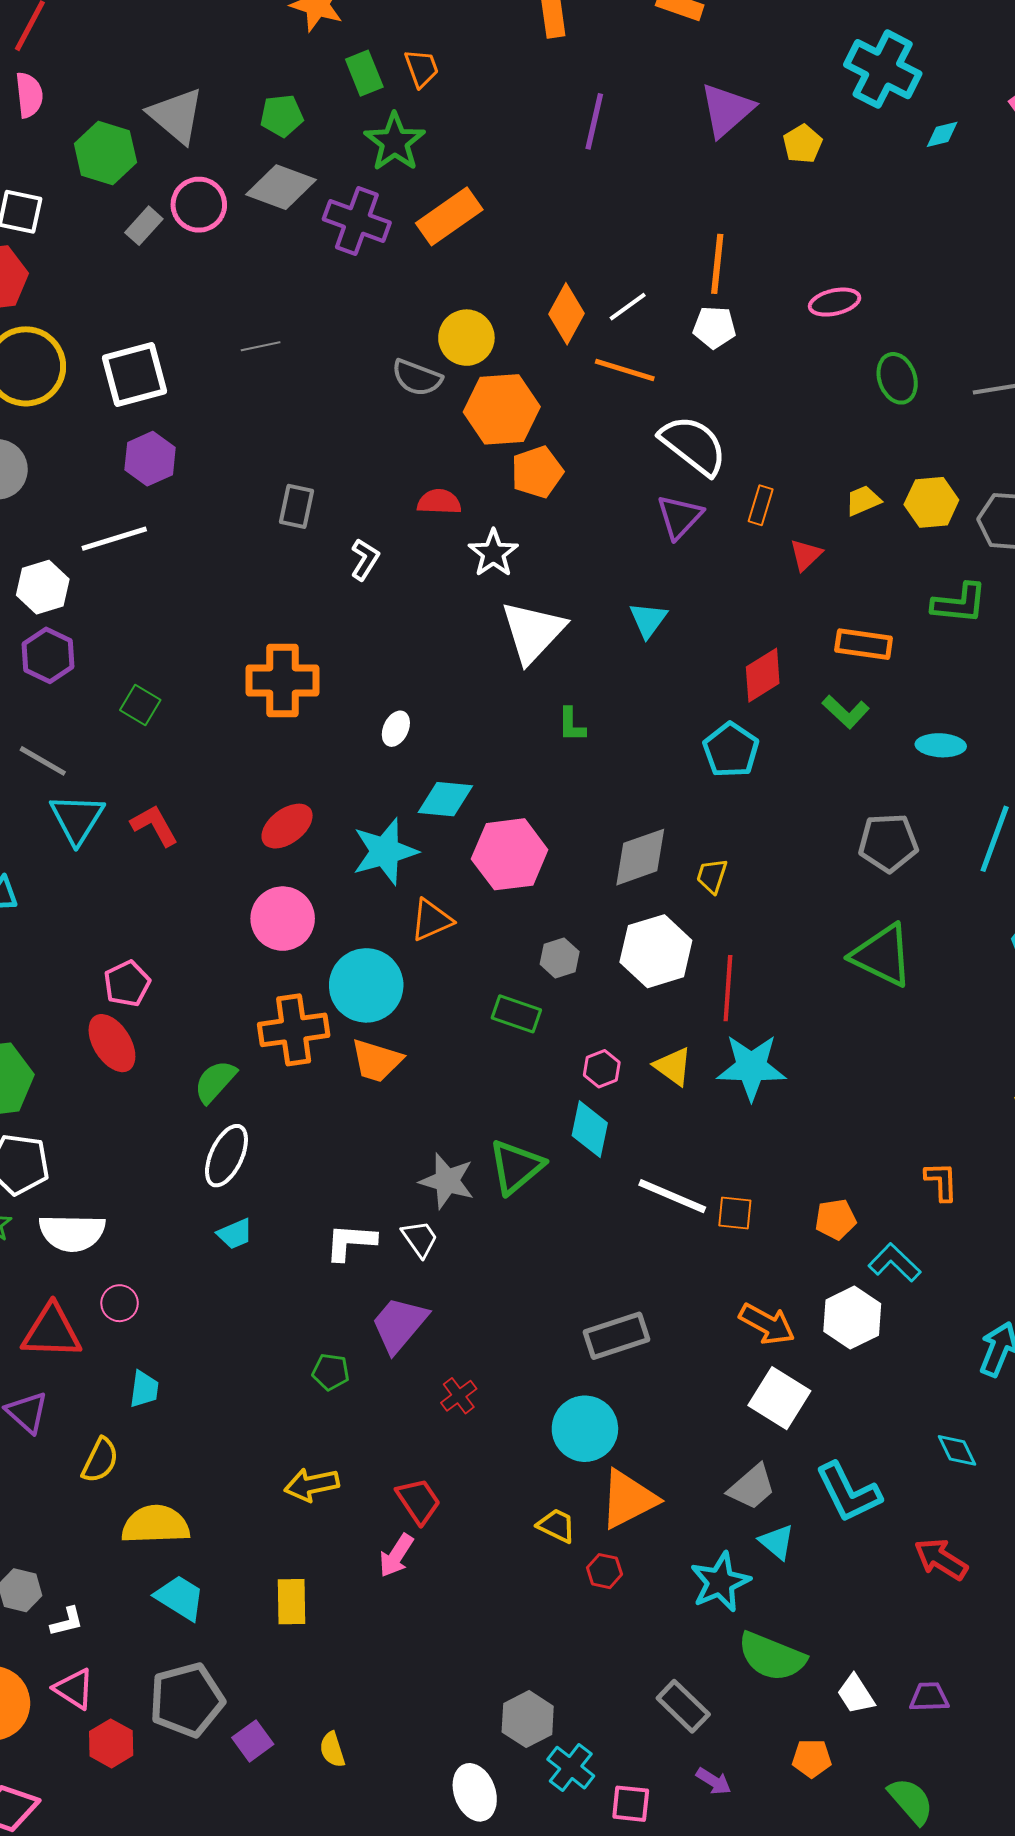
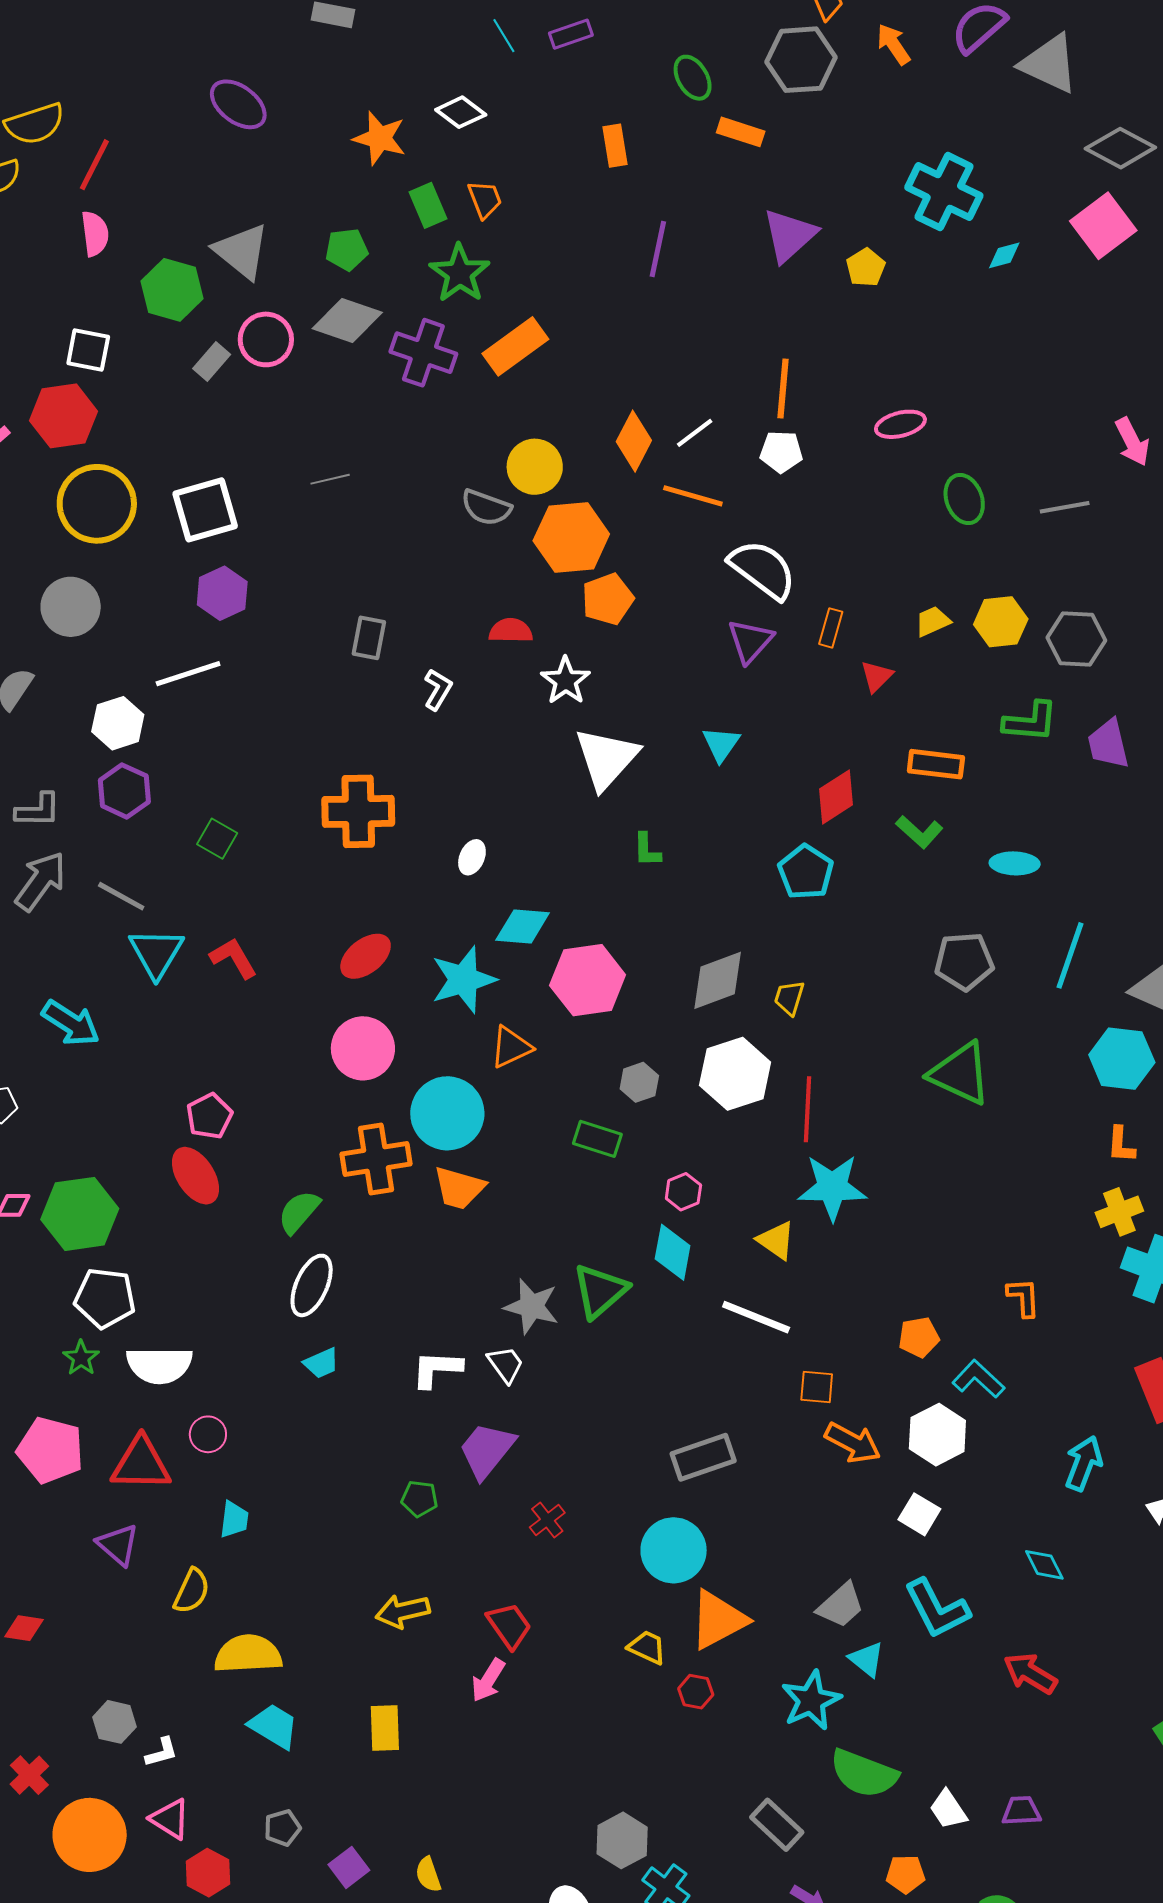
yellow triangle: (673, 1066) -> (776, 1240), moved
orange square: (735, 1213) -> (817, 1387), moved
white square: (779, 1398) -> (919, 1514), moved, size x0.7
gray pentagon: (187, 1700) -> (282, 1828), size x0.5

